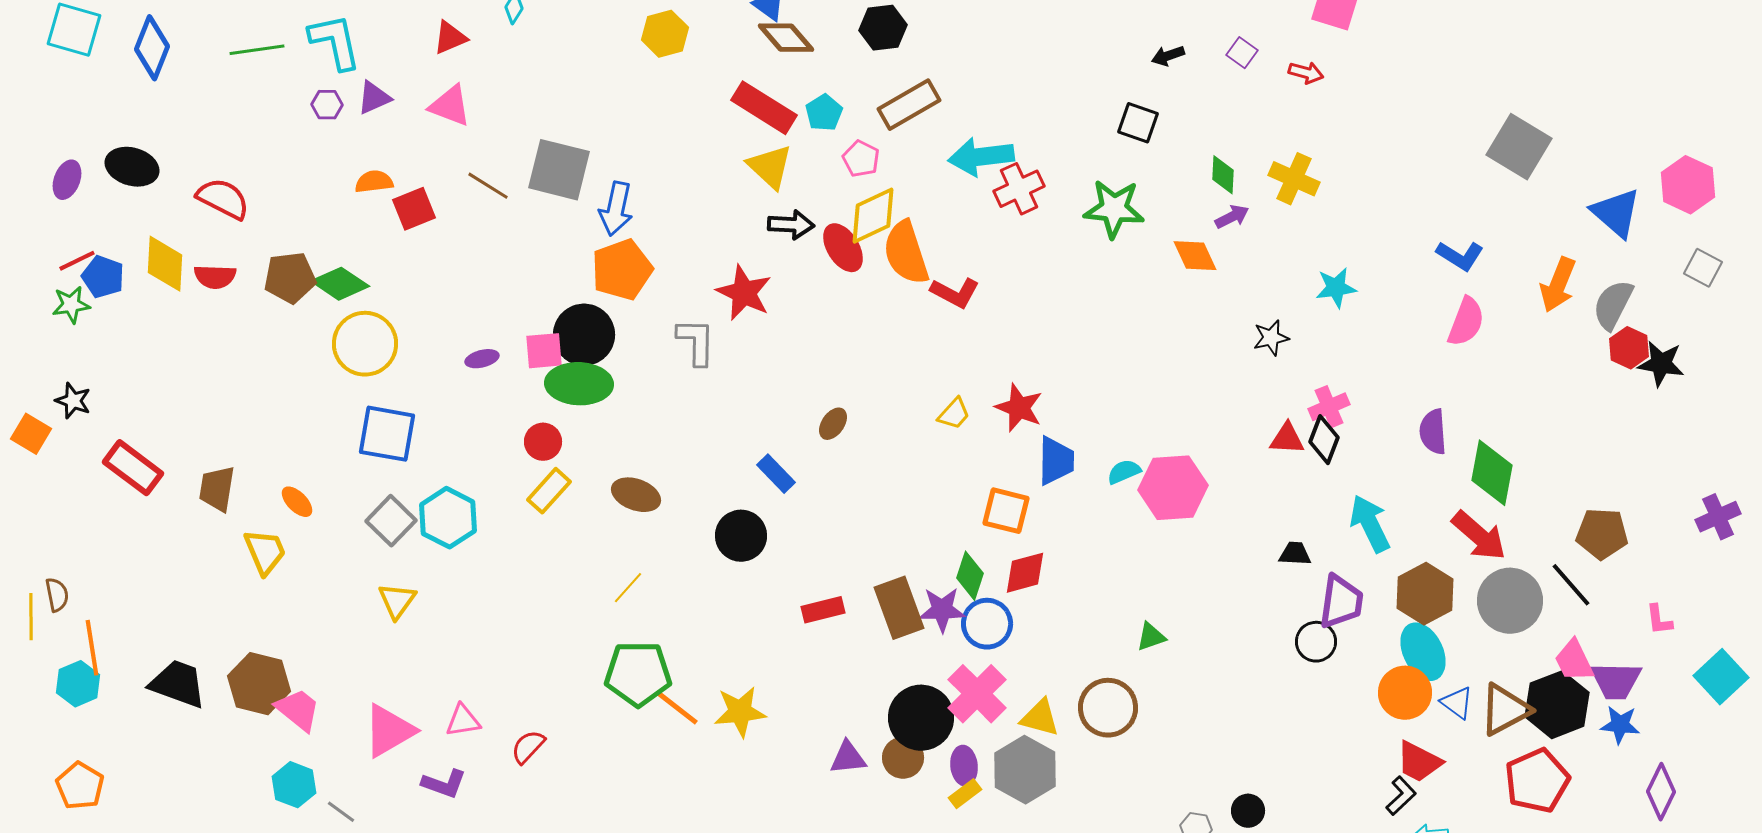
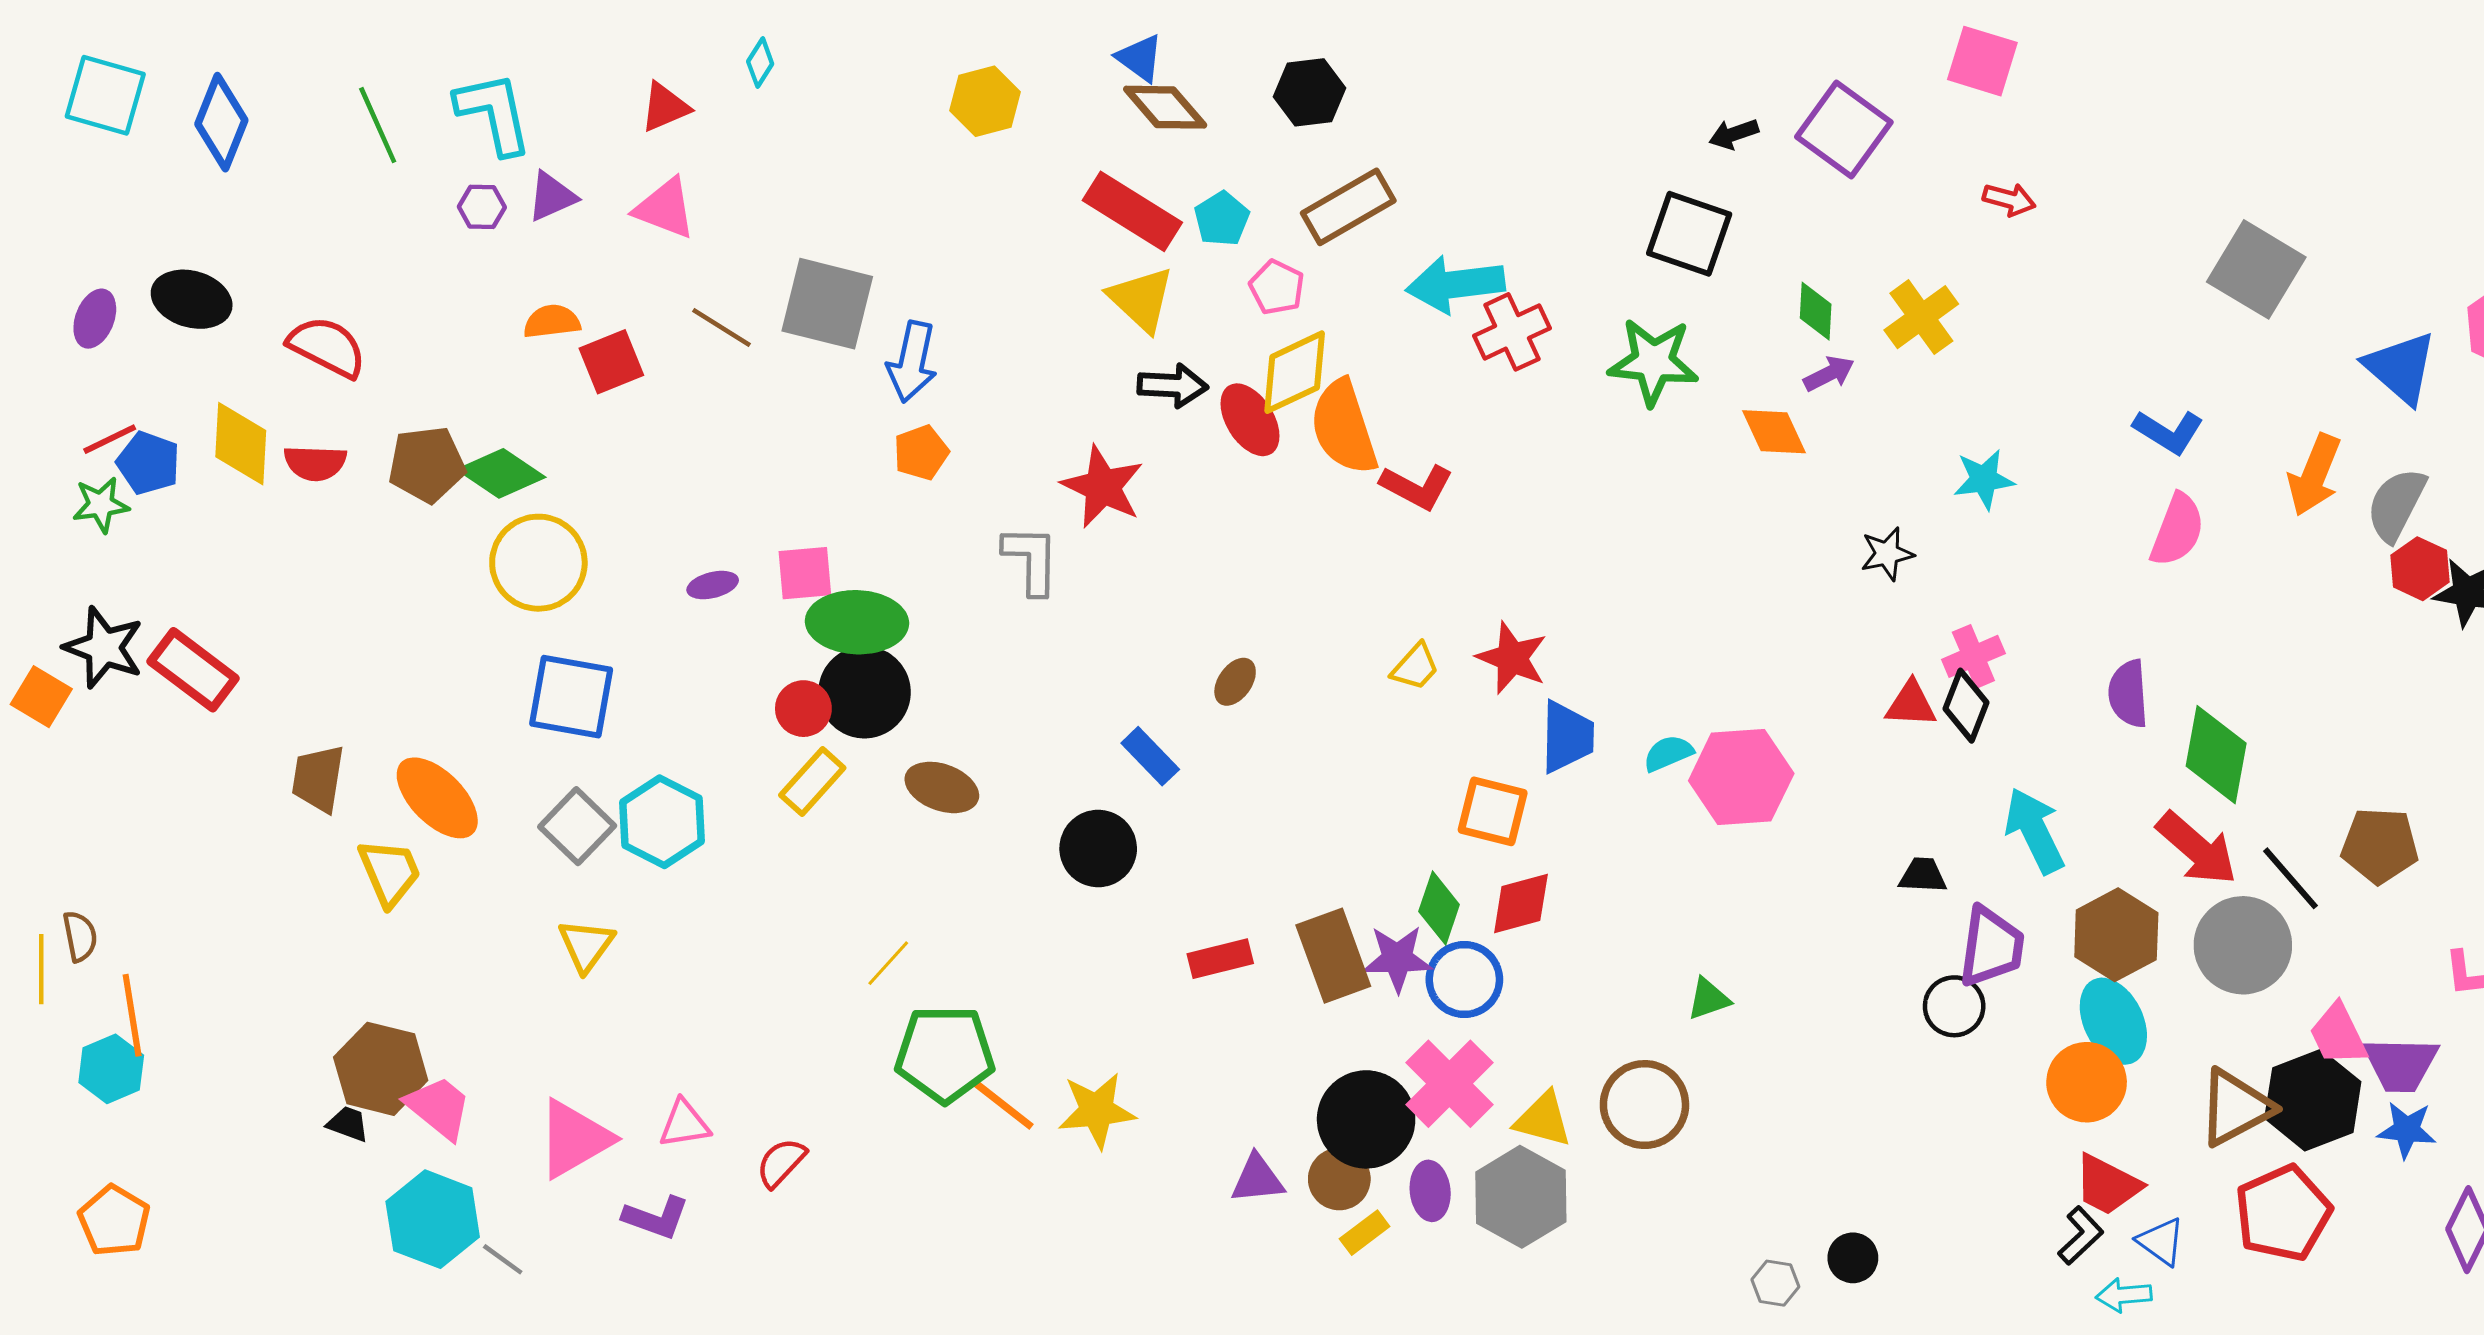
green line: (257, 50) -> (378, 125), turned 74
purple square: (1242, 53) -> (1844, 130), size x2.0
red arrow: (1306, 73) -> (2009, 199), moved
black square: (1138, 123) -> (1689, 234), size x1.4
yellow cross: (1294, 179) -> (1921, 317), turned 30
orange pentagon: (622, 270) -> (921, 453), size x0.6
black circle: (584, 335) -> (864, 692), moved
black star: (73, 401) -> (104, 648), size x1.5
red rectangle: (133, 468) -> (193, 670), moved
orange ellipse: (297, 502) -> (437, 798), size x1.8
black line: (1571, 585) -> (2291, 878), moved
yellow line: (628, 588) -> (888, 963), moved
black trapezoid: (178, 684) -> (348, 1124), moved, size x0.5
blue triangle: (1457, 703) -> (2161, 1241), moved
cyan hexagon: (294, 785) -> (433, 1219), size x1.4
yellow rectangle: (965, 794) -> (1365, 1233), moved

